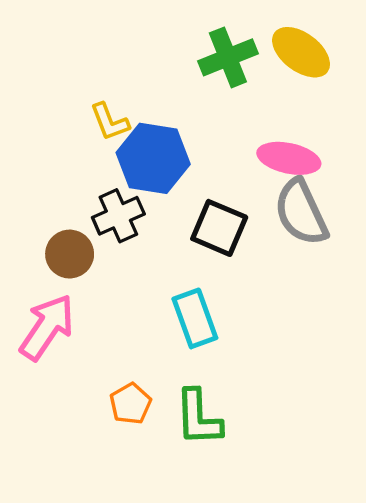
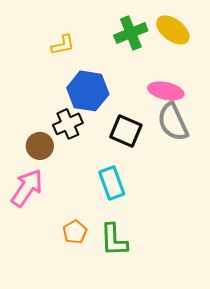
yellow L-shape: (110, 122) -> (63, 45), moved, turned -80

